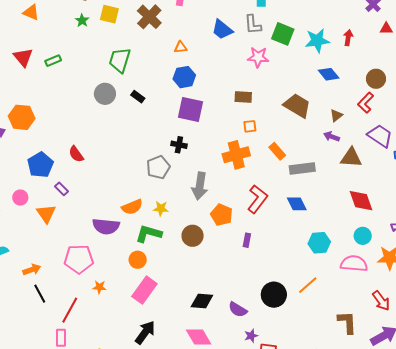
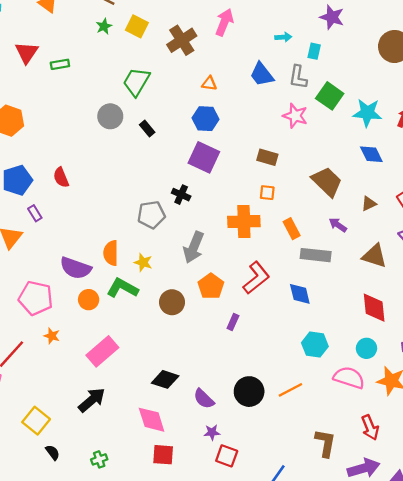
purple arrow: (332, 137) -> (338, 225), moved
orange semicircle: (132, 207) -> (111, 253), turned 100
orange circle: (138, 260) -> (89, 300), moved

